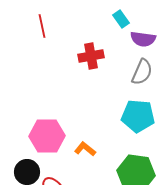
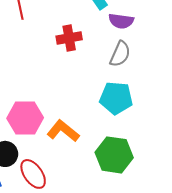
orange L-shape: (85, 149) -> (63, 131), size x1.5

